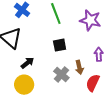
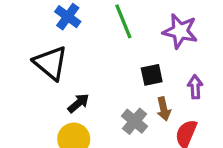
black square: (60, 45) -> (152, 75), moved

